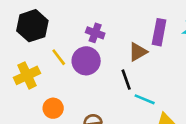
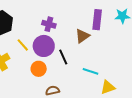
black line: (126, 80) -> (63, 57), moved
orange circle: (53, 108) -> (39, 69), moved

